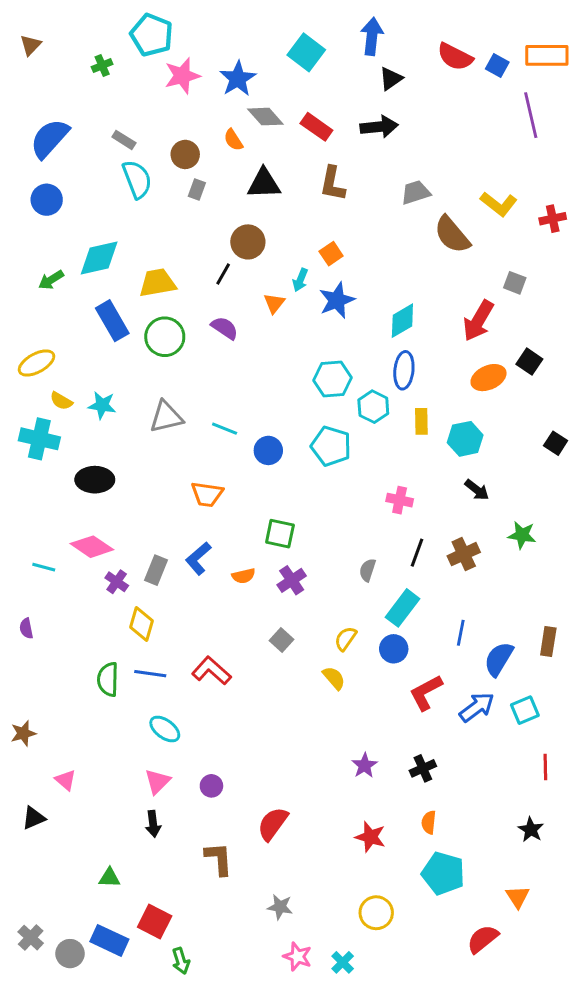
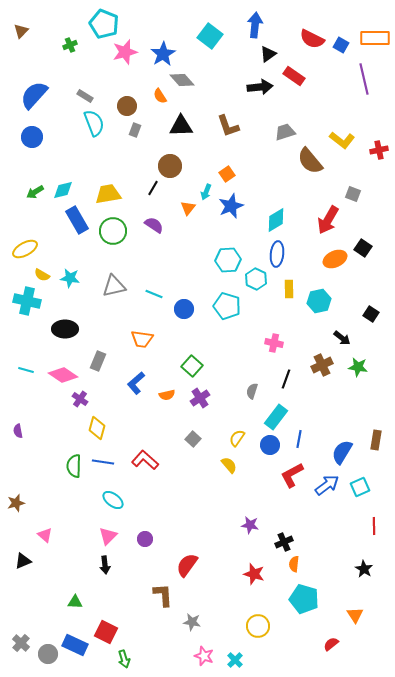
red rectangle: (316, 127) -> (294, 76), moved
brown L-shape: (332, 184) -> (228, 126), turned -30
cyan diamond: (99, 258) -> (63, 190), moved, size x0.7
black square: (556, 443) -> (371, 314), moved
black arrow: (477, 490) -> (342, 338), moved
green square: (280, 534) -> (192, 366), turned 30
brown cross: (464, 554) -> (322, 365), moved
cyan line: (44, 567) -> (26, 370), moved
gray rectangle: (156, 570) -> (98, 361), moved
blue line: (461, 633) -> (299, 439), moved
purple star: (365, 765) -> (250, 525), turned -30
black cross: (423, 768) -> (284, 542), moved
brown L-shape: (219, 859) -> (163, 595), moved
red semicircle: (483, 939) -> (331, 644), size x0.7

